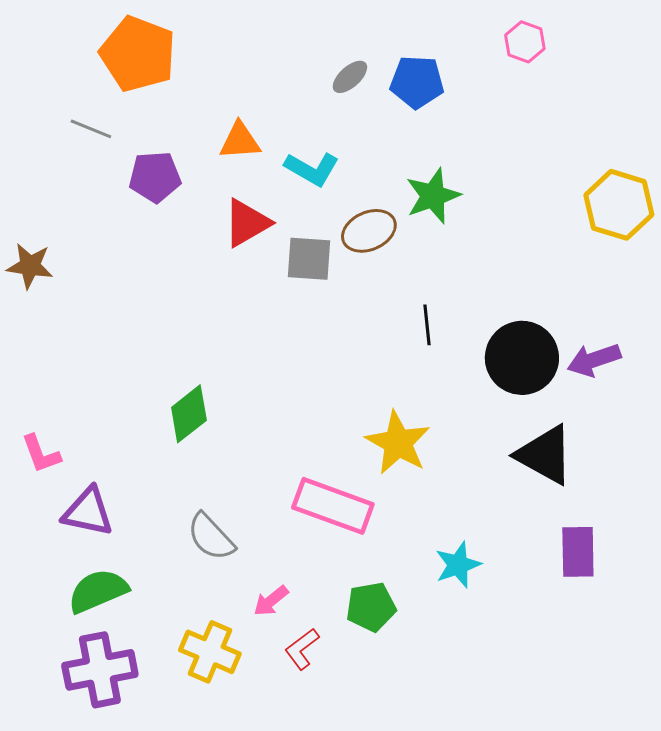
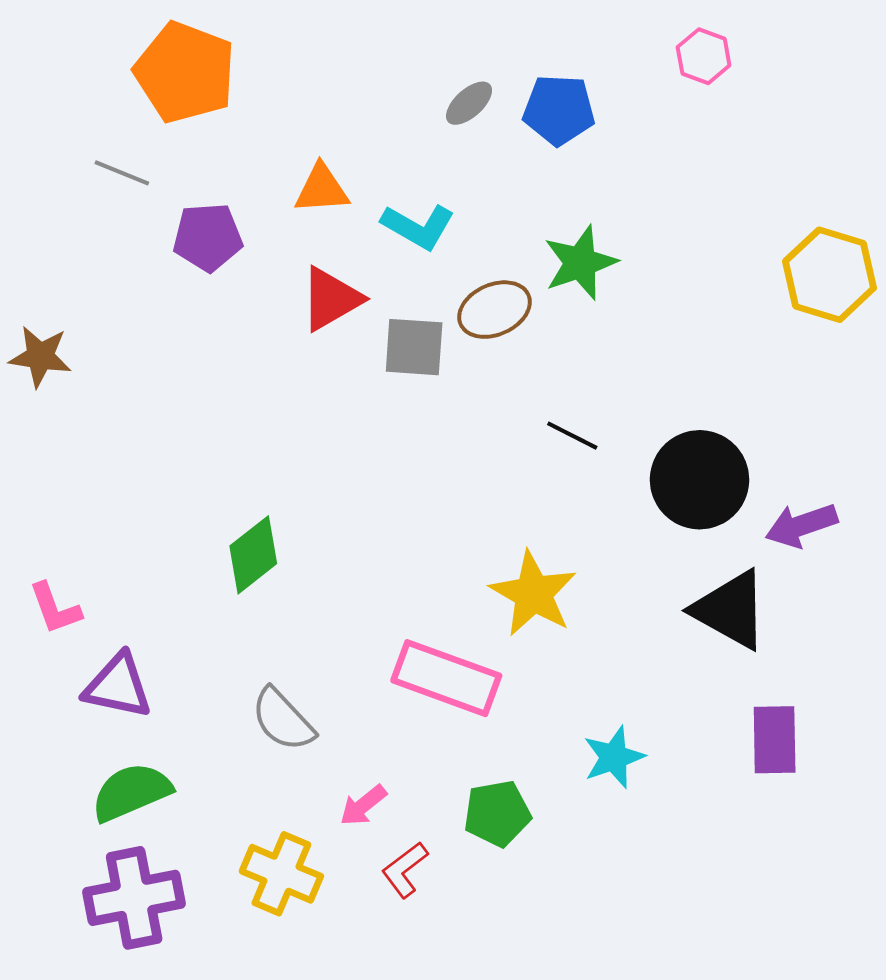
black line: (427, 325) -> (572, 436), turned -57
purple arrow: (594, 360) -> (801, 525), moved

